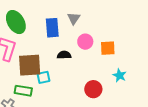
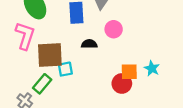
orange square: (108, 48) -> (129, 72), moved
green rectangle: (23, 91) -> (42, 84), turned -60

